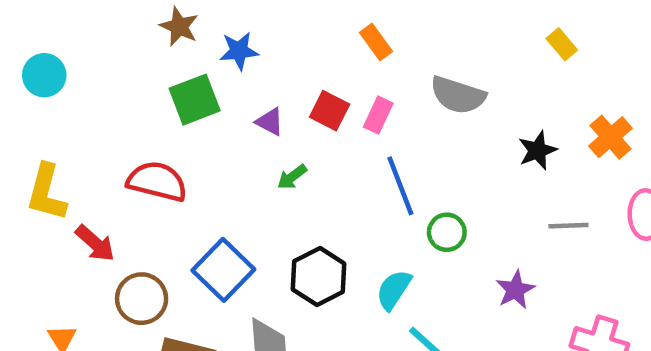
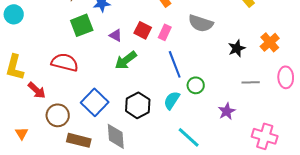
green arrow: (292, 177) -> (126, 60), size x1.6
cyan semicircle: (394, 290) -> (172, 100), moved

